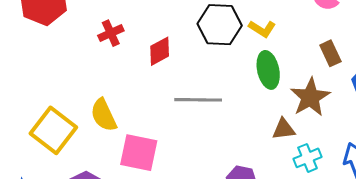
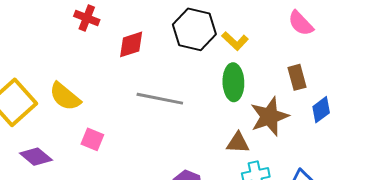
red cross: (111, 33) -> (87, 18), turned 35
yellow semicircle: (104, 115) -> (65, 97), turned -36
pink square: (139, 153) -> (92, 139), size x0.6

